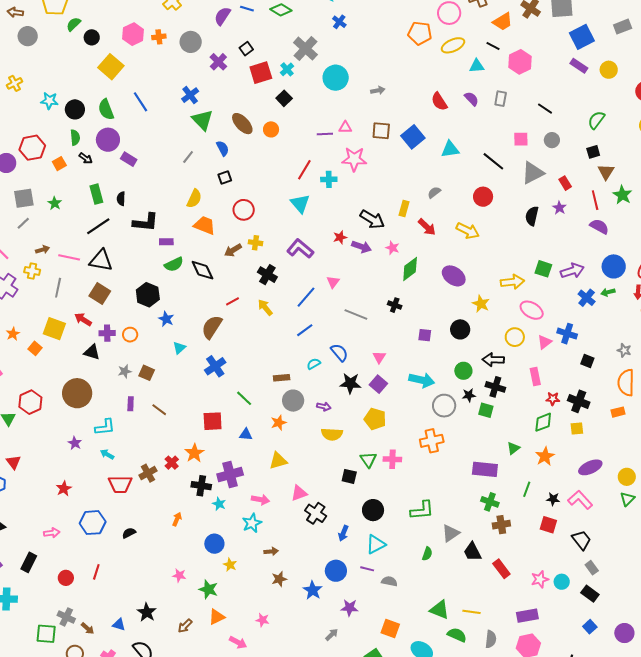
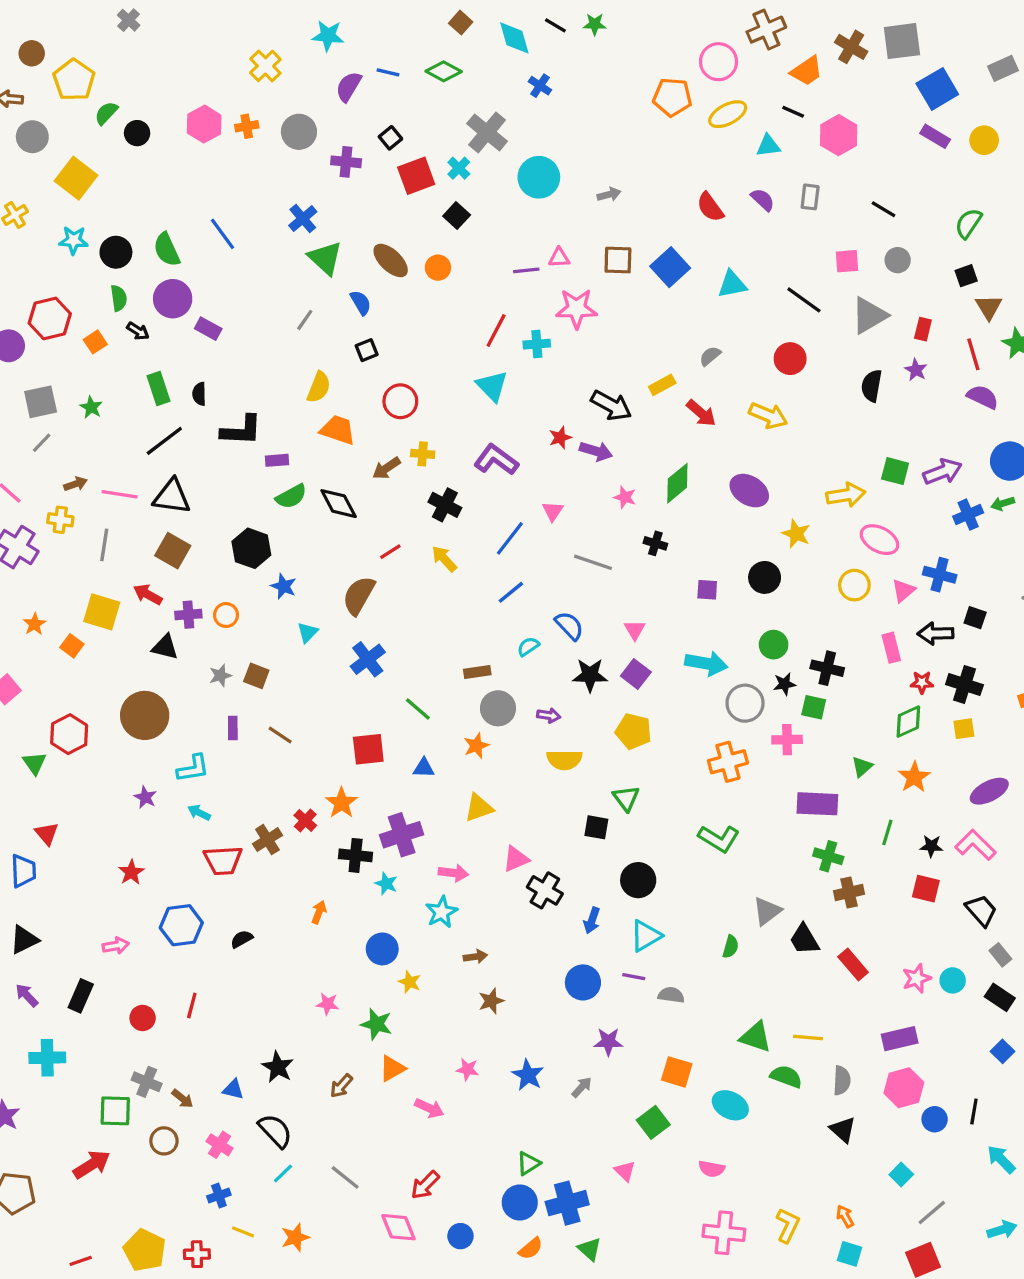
purple cross: (218, 62) -> (346, 162), turned -36
yellow square: (111, 67) -> (76, 178), moved
red rectangle: (565, 183) -> (923, 329), turned 48
yellow rectangle: (404, 208) -> (662, 385), turned 49
pink star: (392, 248) -> (625, 497), moved
blue cross: (587, 298) -> (968, 515), turned 30
black arrow: (493, 360) -> (936, 634), moved
pink cross: (392, 459) -> (787, 740), moved
green L-shape: (422, 510) -> (719, 839), moved, turned 40
blue star: (313, 590) -> (528, 1075), moved

